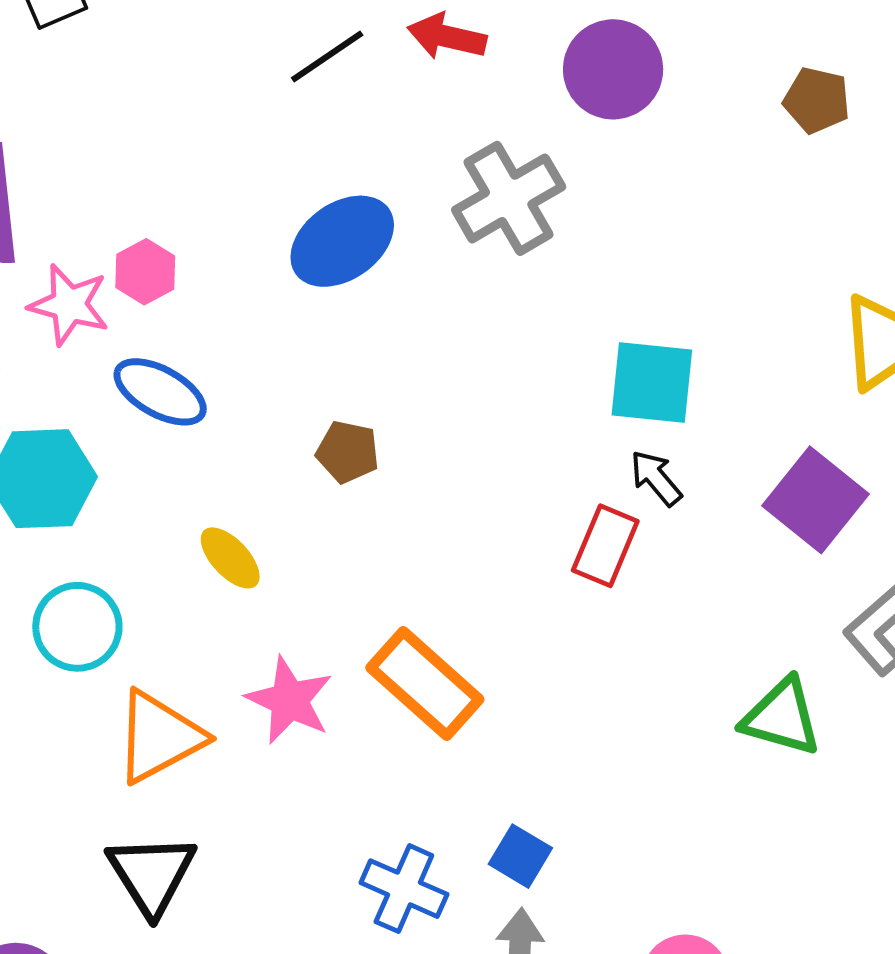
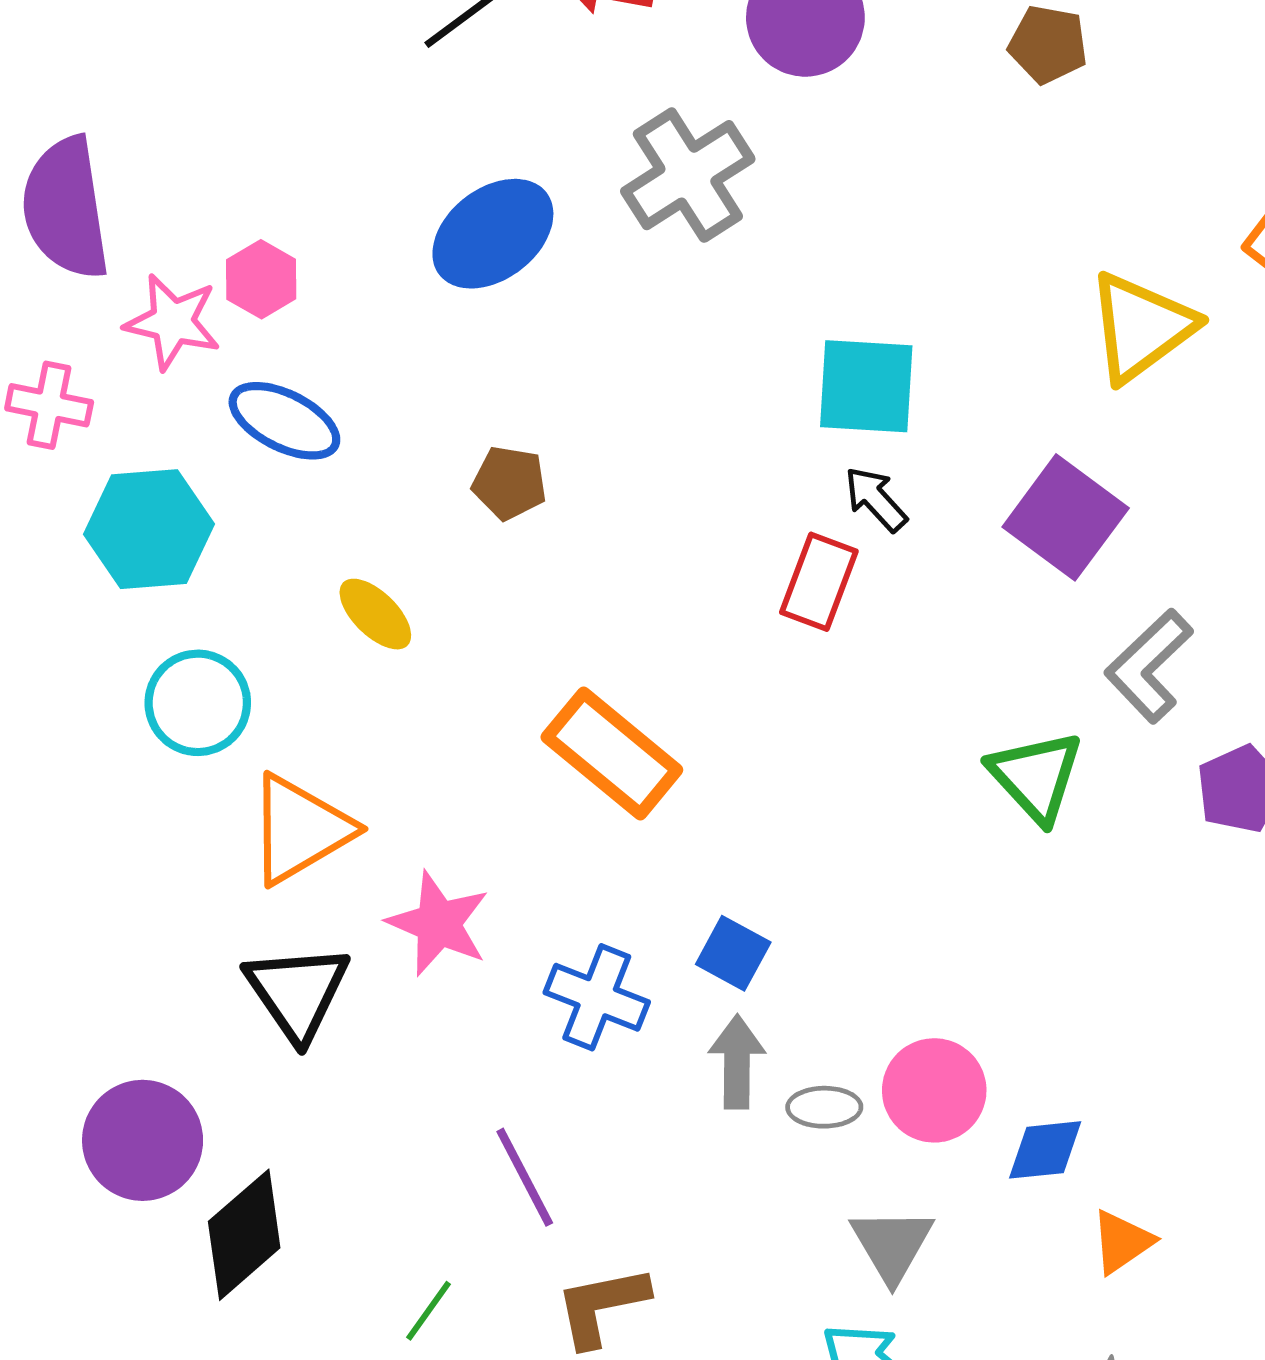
pink star: (289, 700) -> (438, 924), moved
green triangle: (782, 717) -> (1036, 776), turned 34

